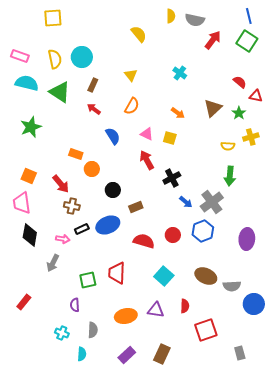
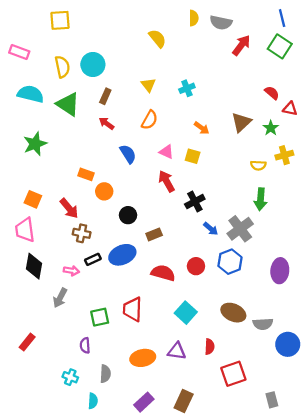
pink rectangle: (20, 56) -> (19, 52), moved
cyan cross: (180, 73) -> (187, 88), moved, turned 32

